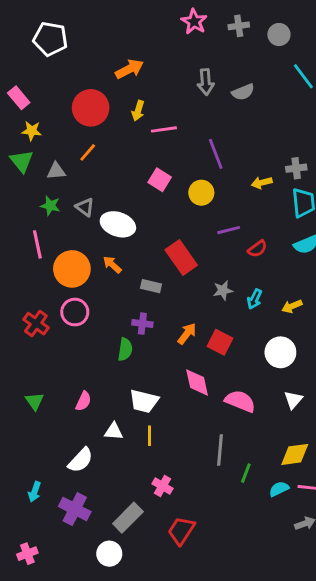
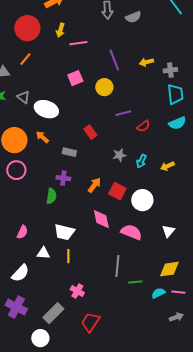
pink square: (160, 180) -> (75, 78), turned 35
yellow arrow: (262, 183) -> (146, 62), moved
red rectangle: (181, 257) -> (90, 132), size x0.6
white circle: (280, 352) -> (142, 200), moved
green line: (246, 473) -> (135, 282), turned 64

